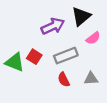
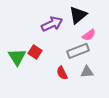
gray rectangle: (66, 56) -> (78, 51), moved
green triangle: (15, 62) -> (17, 57), turned 36

